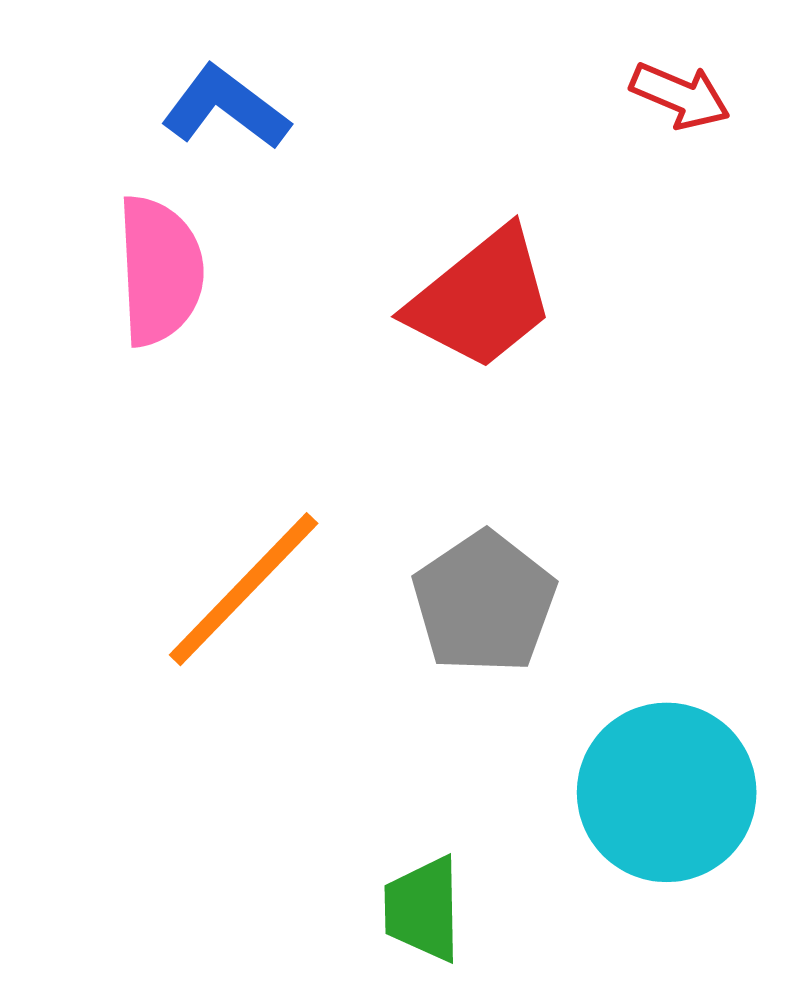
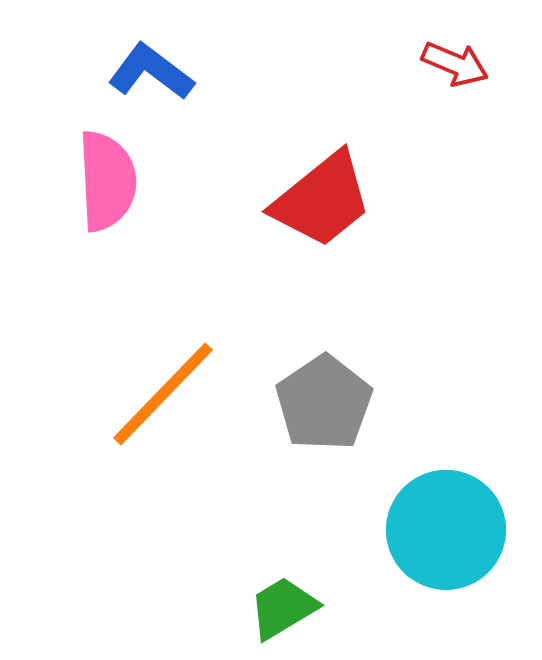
green trapezoid: (423, 909) -> (283, 608), turned 60

